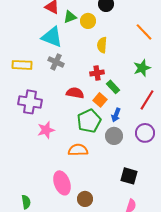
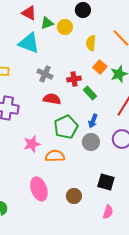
yellow semicircle: (102, 45) -> (91, 43), moved
gray cross: (56, 62) -> (45, 74), moved
orange square: (100, 100) -> (100, 67), moved
pink star: (46, 130) -> (32, 144), moved
brown circle: (85, 199) -> (74, 196), moved

